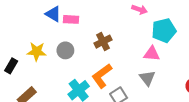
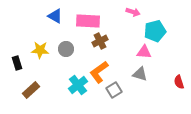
pink rectangle: (71, 19) -> (88, 21), moved, size x1.6
black rectangle: (11, 66) -> (17, 63), turned -48
gray triangle: (147, 78) -> (140, 74), turned -35

